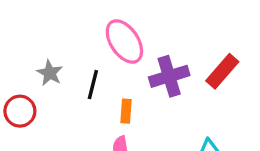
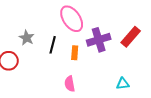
orange rectangle: (126, 111) -> (75, 53), moved

